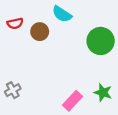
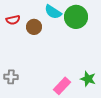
green circle: (101, 41) -> (76, 17), moved
gray cross: (13, 90) -> (11, 77), turned 32

